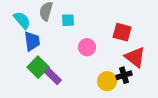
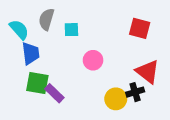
red square: (122, 32) -> (140, 28), moved
green square: (38, 67) -> (37, 83), turned -35

